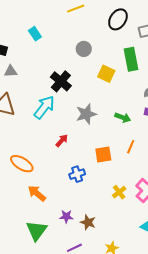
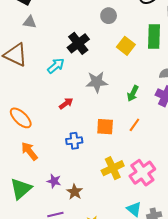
cyan arrow: (44, 107) -> (56, 66), size x0.7
green arrow: (123, 117) -> (133, 93), turned 84
yellow cross: (119, 192) -> (113, 168), size x1.5

